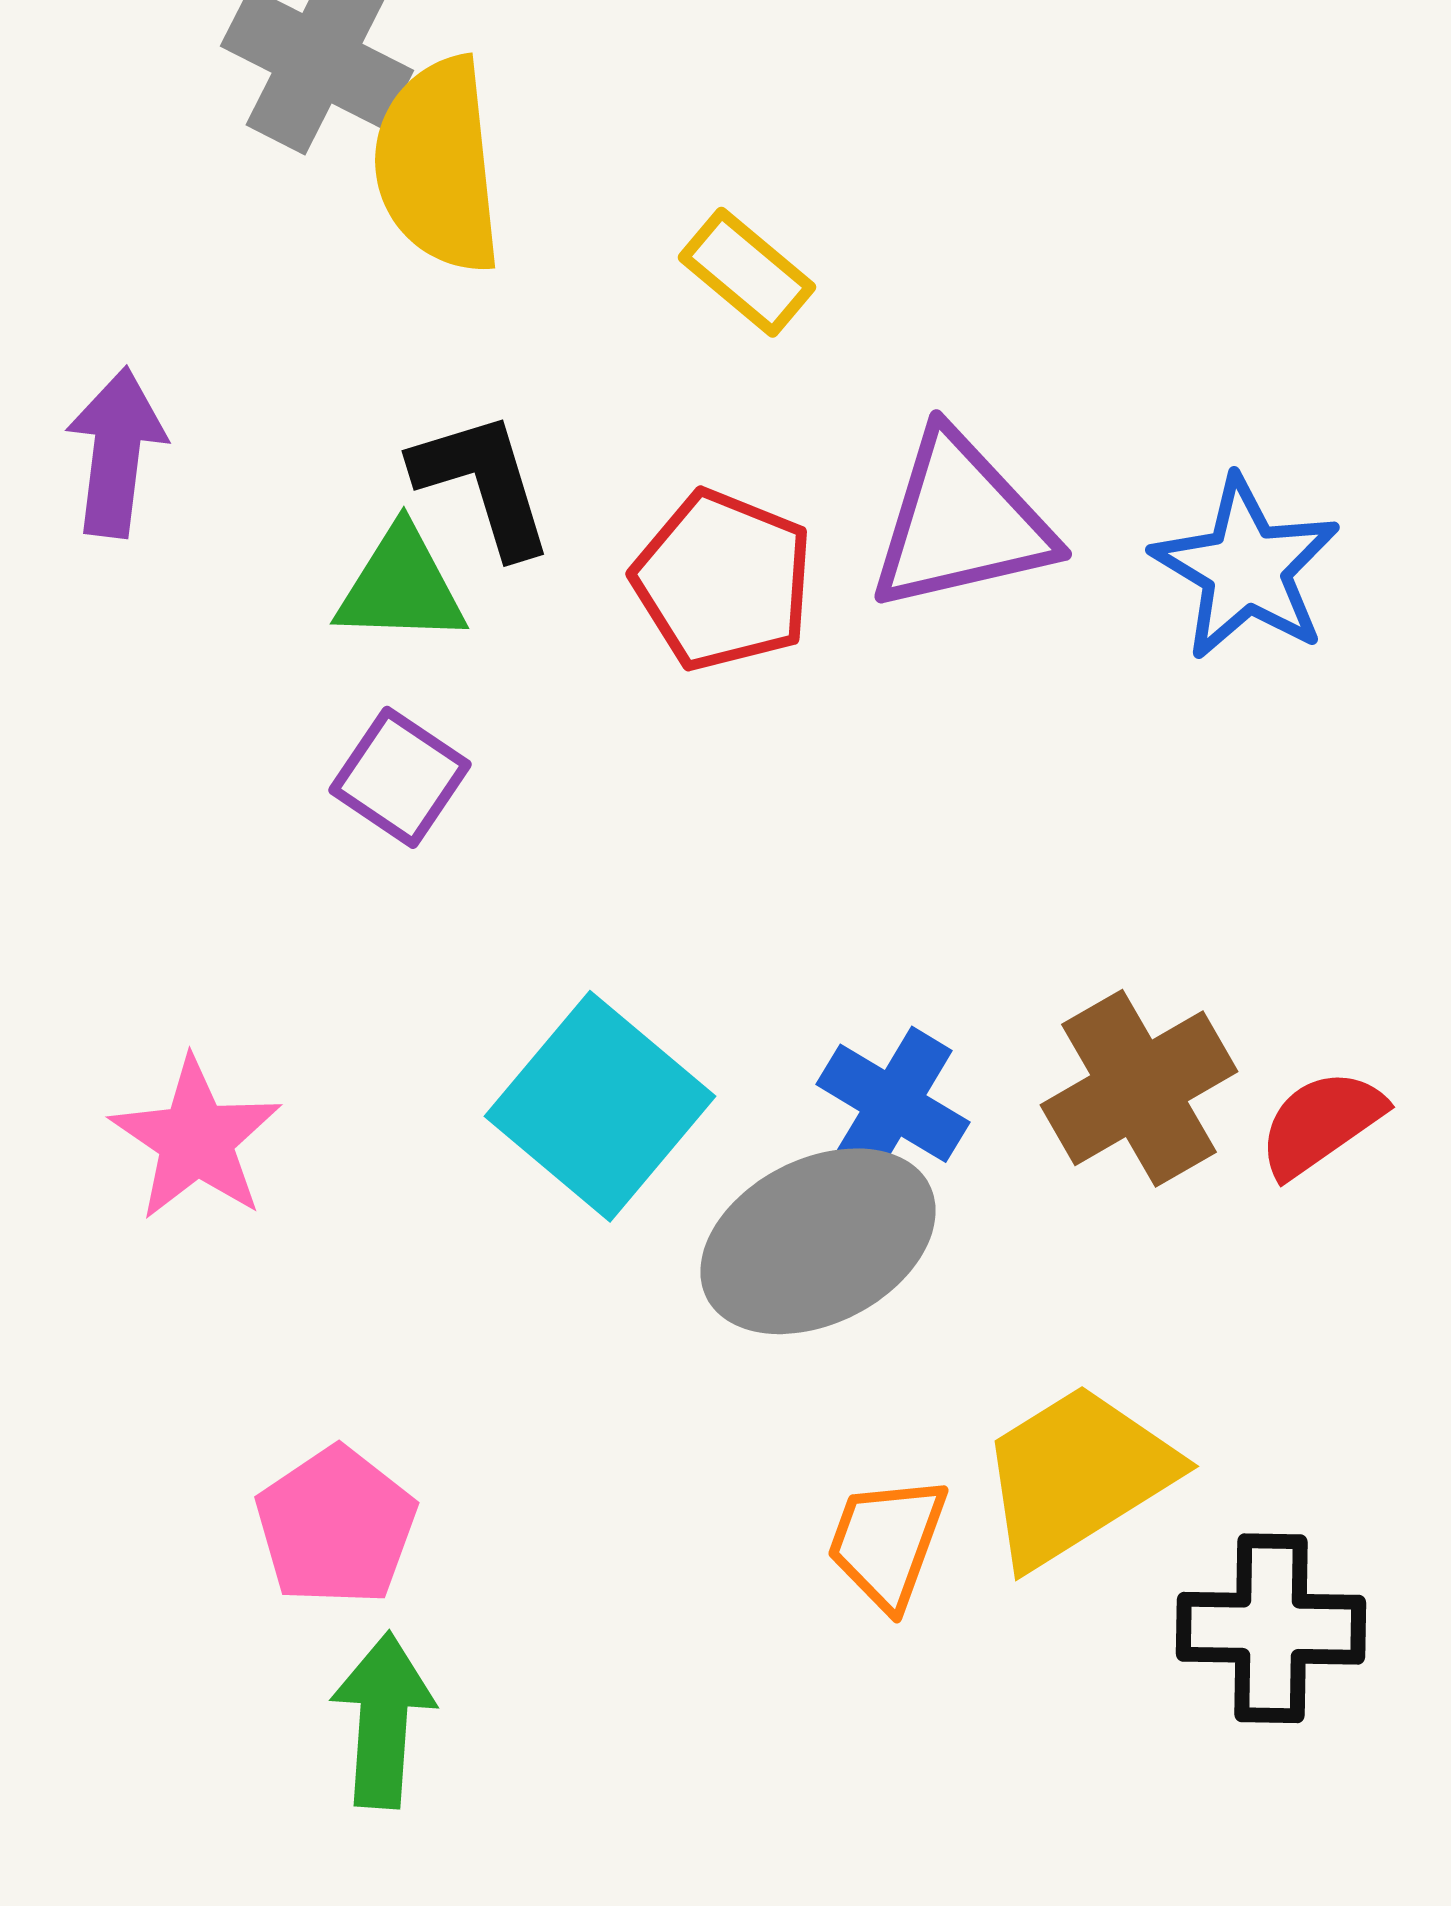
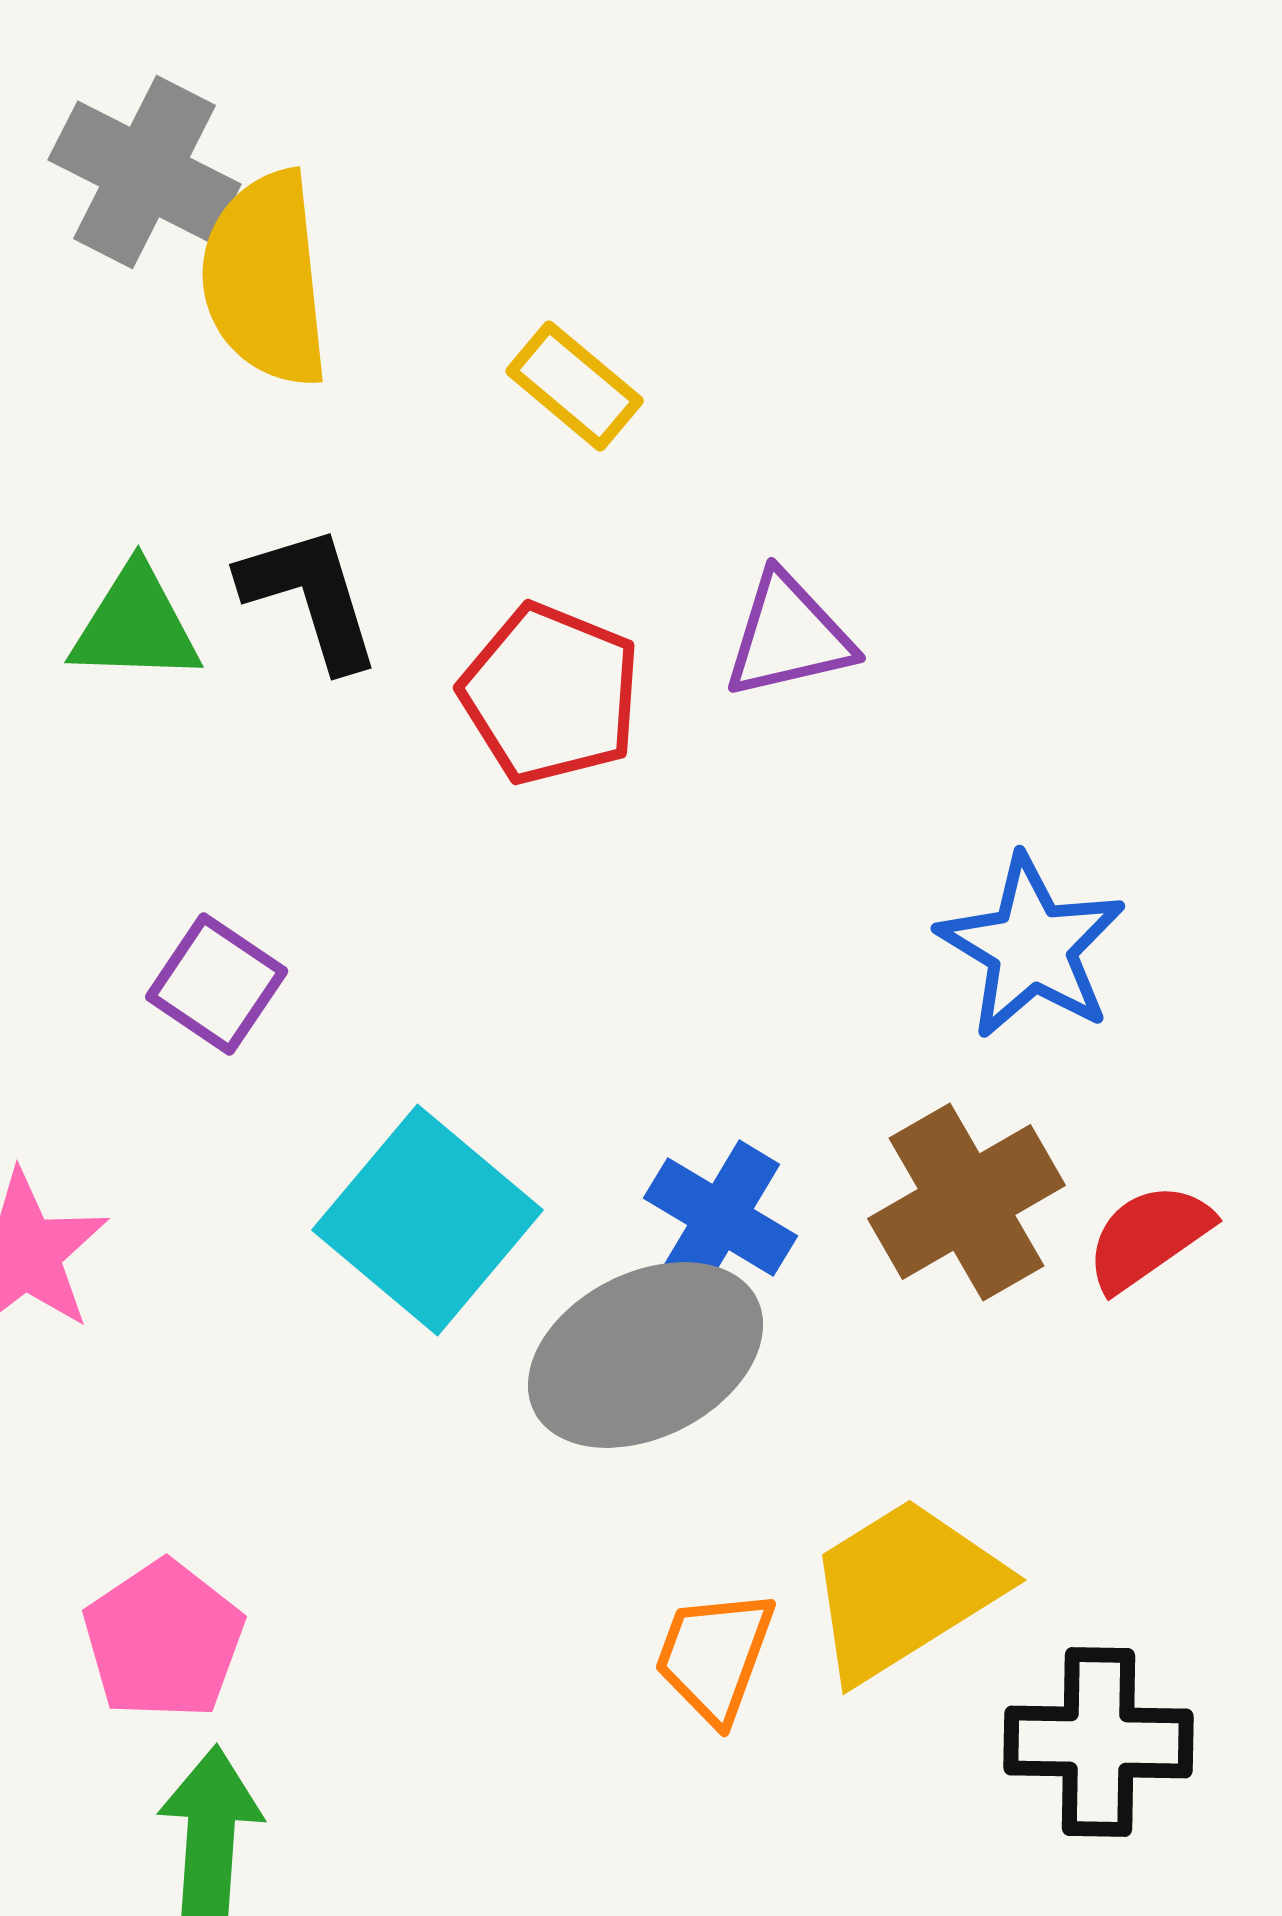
purple triangle: (961, 522) -> (789, 636), size x0.7
blue star: (1246, 568) -> (1032, 947), moved
green triangle: (401, 586) -> (136, 625), moved
purple square: (400, 777) -> (217, 984), moved

